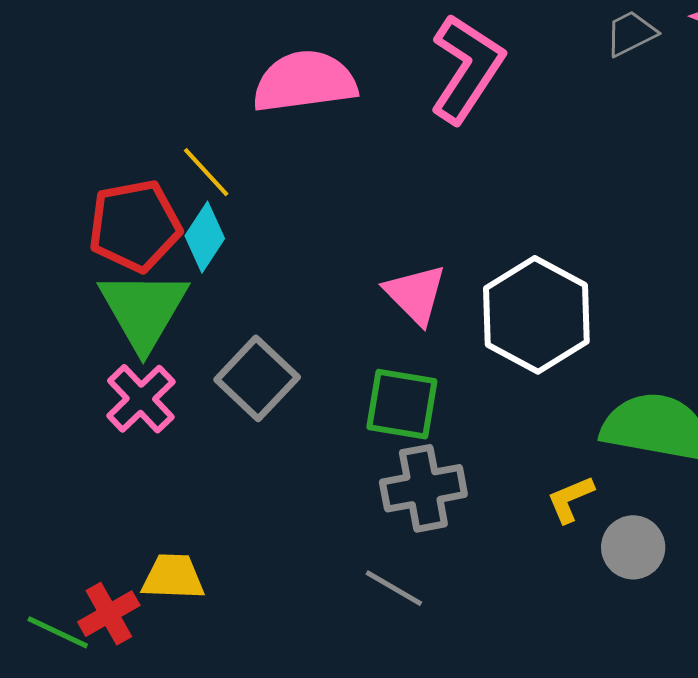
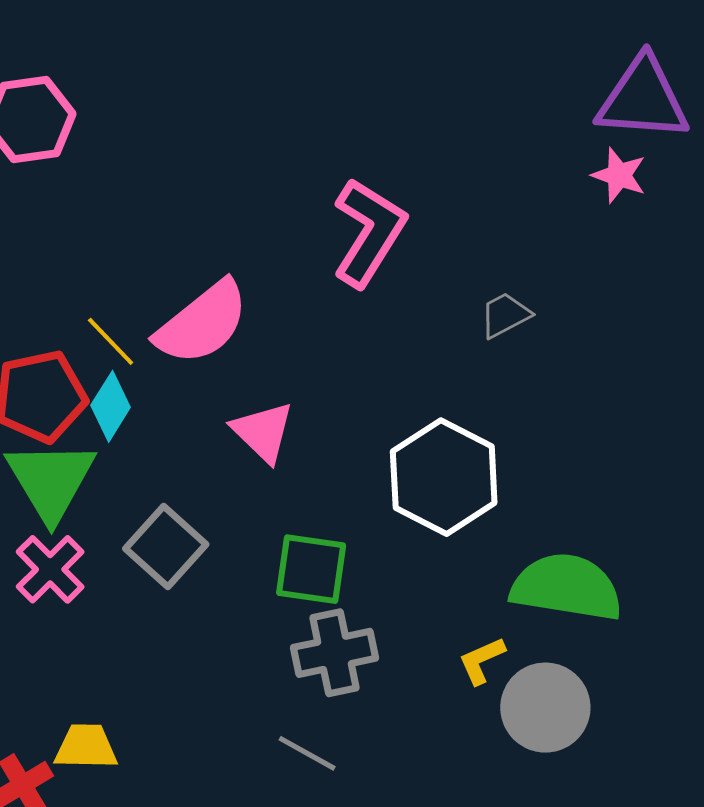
gray trapezoid: (631, 33) -> (505, 315), moved
pink semicircle: (305, 82) -> (202, 323), moved, turned 150
pink triangle: (415, 294) -> (263, 432), moved
gray circle: (633, 547) -> (545, 708), size x1.4

